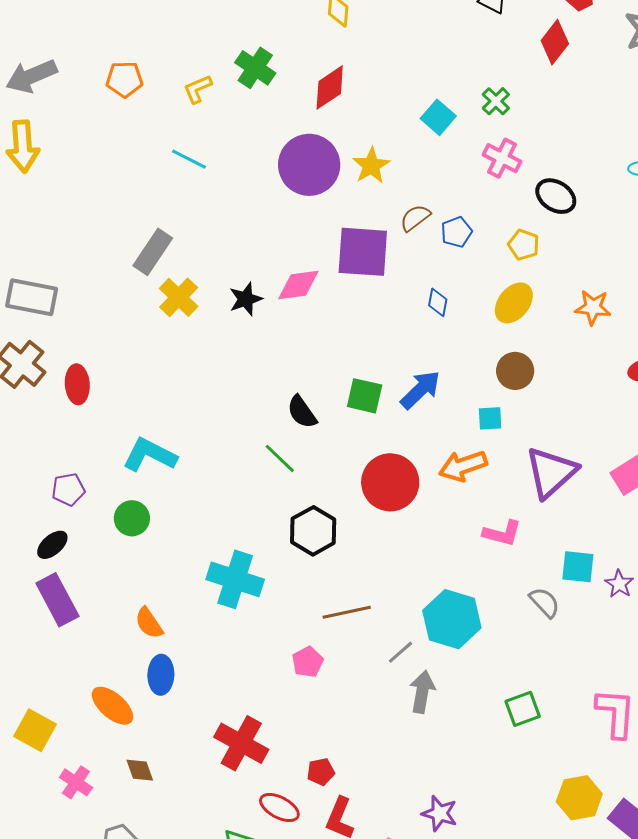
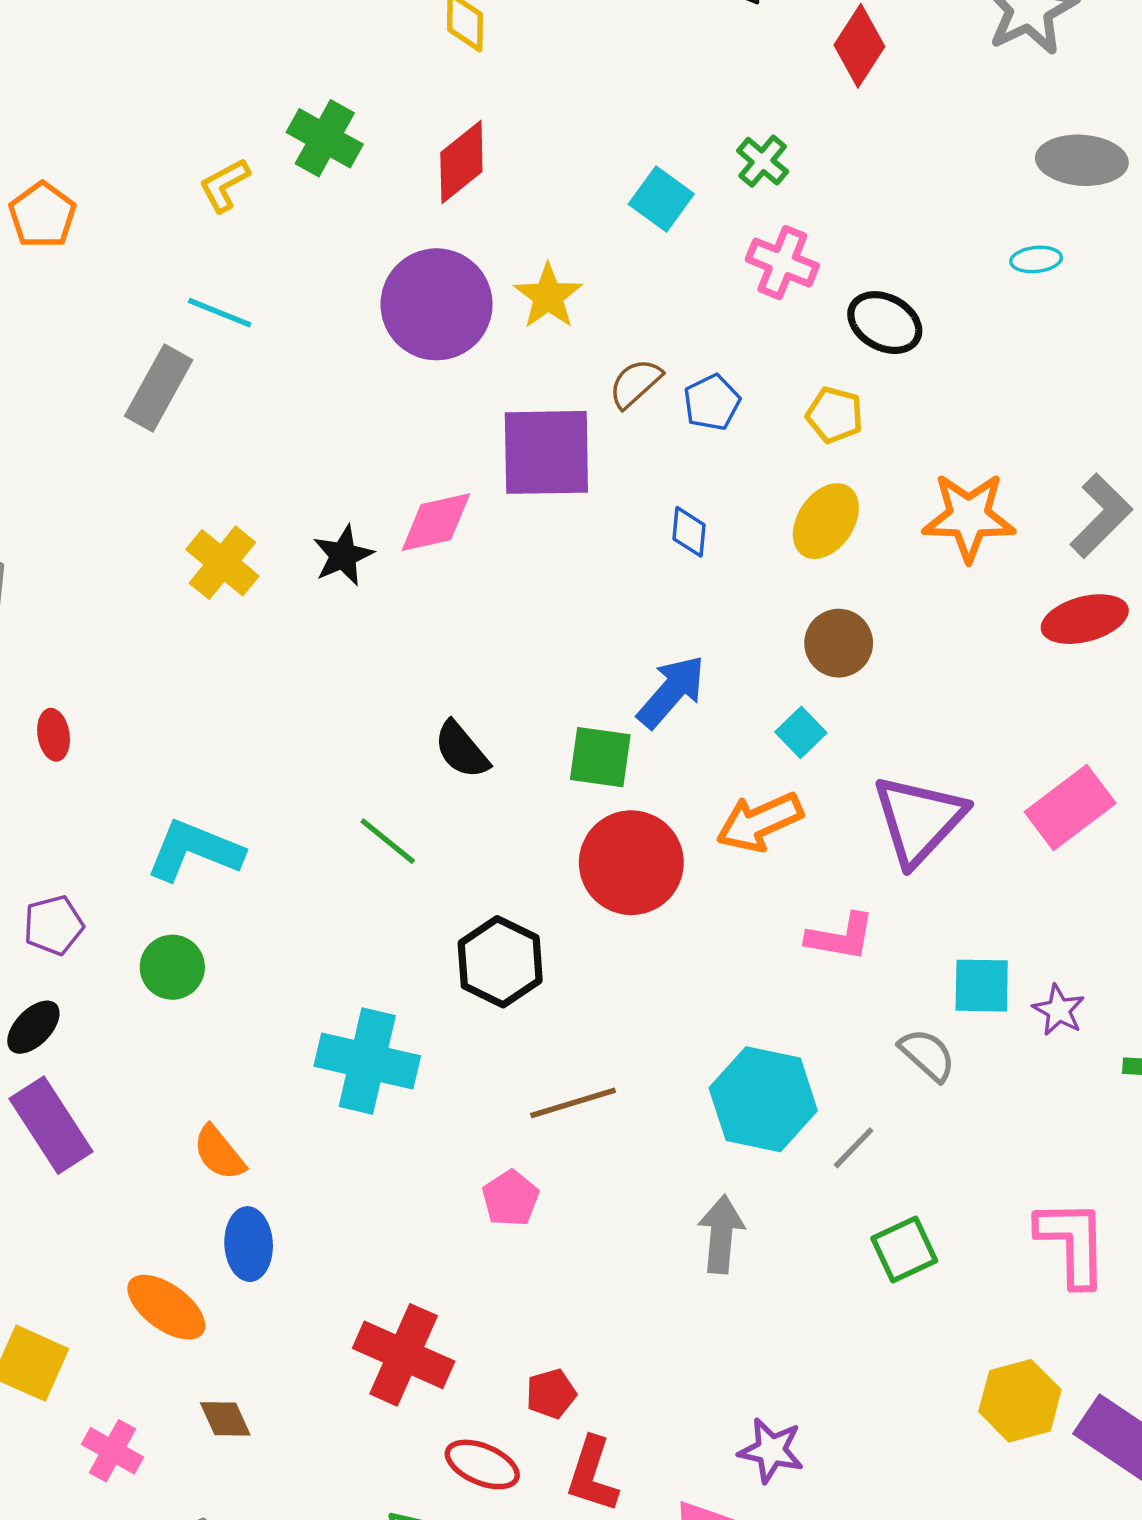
orange pentagon: (124, 79) -> (42, 215), moved, turned -30
gray rectangle: (153, 252) -> (159, 388), moved
orange star: (593, 307) -> (969, 517), size x1.4
red ellipse: (77, 384) -> (54, 735), size x0.7
green square: (365, 396) -> (600, 757), moved
cyan square: (490, 418) -> (801, 732), turned -36
green line: (280, 458) -> (388, 841), moved
gray line: (400, 652) -> (854, 1148), moved

